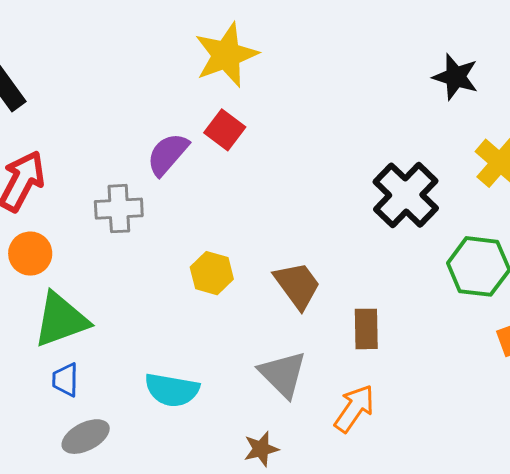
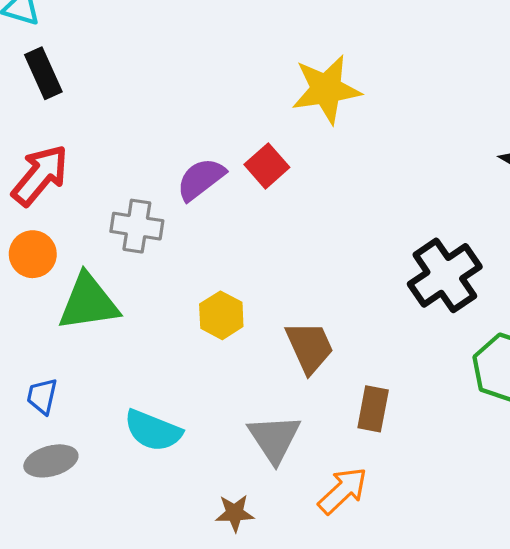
yellow star: (226, 55) -> (326, 89), moved
green triangle: (61, 320) -> (88, 302), moved

